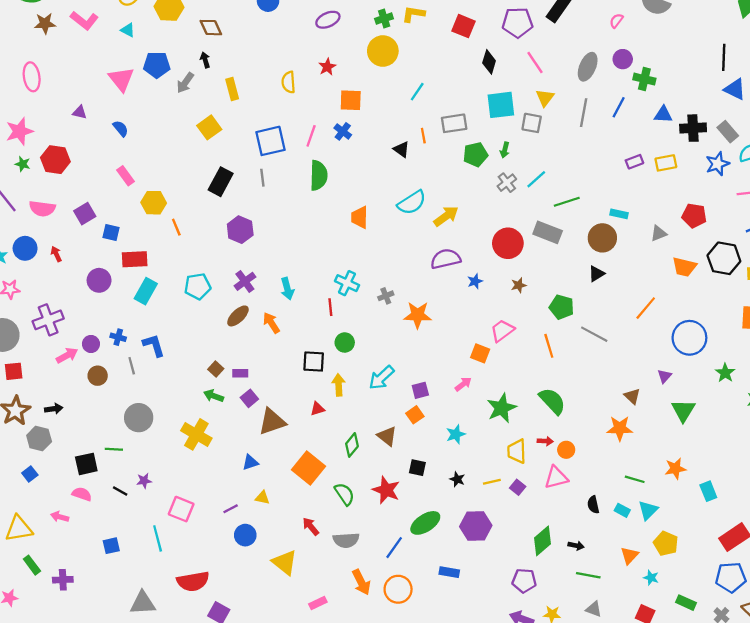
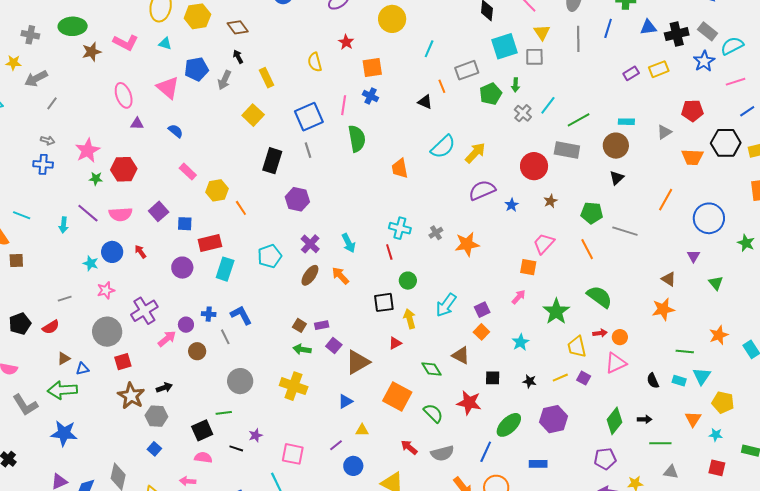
pink ellipse: (32, 77) -> (124, 95), moved
green triangle: (683, 411) -> (716, 283), size x0.7
green diamond: (352, 445) -> (432, 369), turned -60

